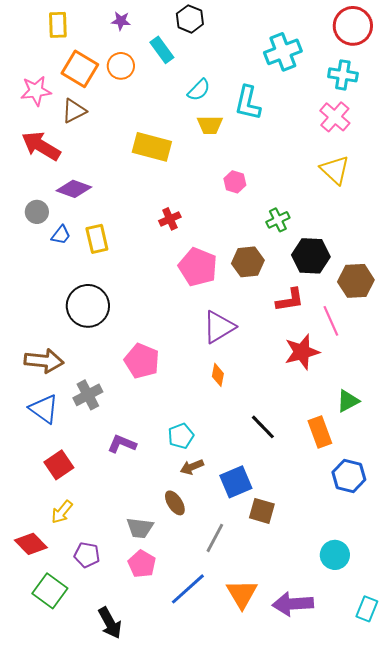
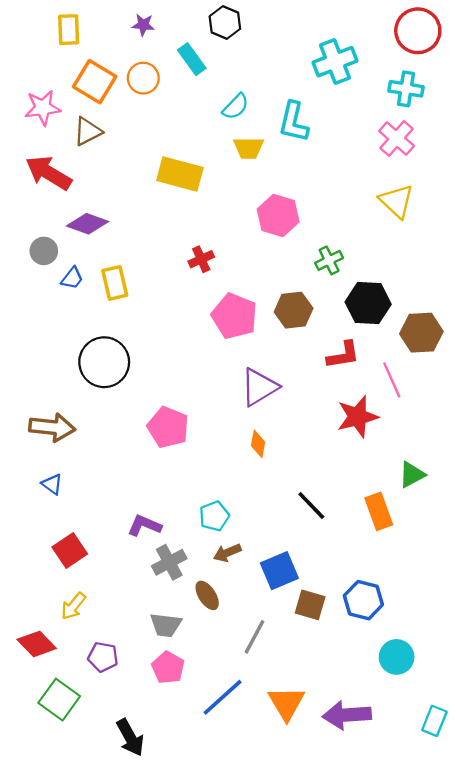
pink hexagon: (235, 182) -> (278, 215), size x1.6
gray cross: (88, 395) -> (169, 562), moved
blue triangle: (44, 409) -> (52, 484), size x0.6
blue hexagon: (349, 476) -> (363, 600), moved

